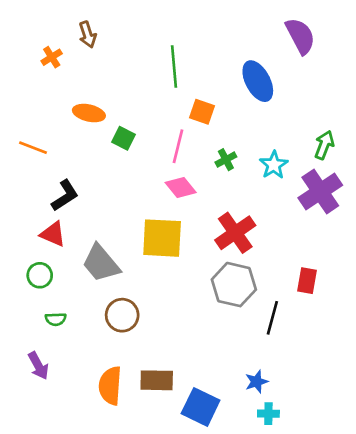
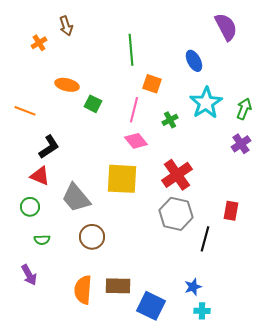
blue ellipse: (258, 81) -> (194, 61), size x0.7
cyan star: (274, 165) -> (206, 103), moved, size x1.5
purple cross: (320, 191) -> (241, 144), size x0.6

